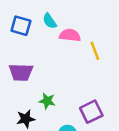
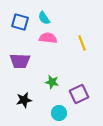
pink semicircle: (70, 35) -> (48, 38), moved
green star: (47, 101) -> (52, 82), moved

